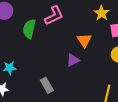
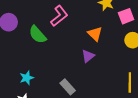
green semicircle: (29, 29) -> (38, 35), turned -42

